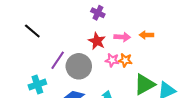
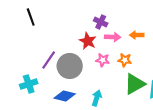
purple cross: (98, 13) -> (101, 22), moved
black line: (32, 31) -> (31, 17), moved, turned 30
orange star: (125, 60) -> (125, 60), moved

